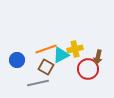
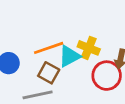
yellow cross: (75, 49) -> (89, 48), turned 35

